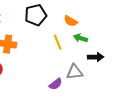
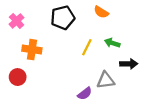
orange semicircle: (71, 21) -> (101, 12), moved
yellow line: (58, 42) -> (87, 47), turned 49

